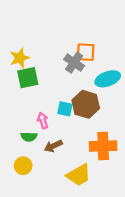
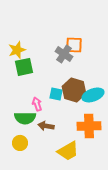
cyan ellipse: (108, 79) -> (93, 95), moved
green semicircle: (29, 137) -> (25, 118), size x1.5
brown arrow: (53, 146) -> (46, 126), turned 35

